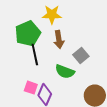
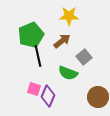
yellow star: (52, 15) -> (69, 16), moved
brown arrow: (59, 40) -> (62, 41), turned -120

